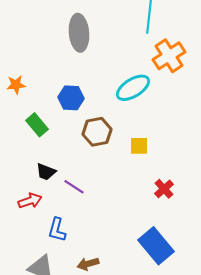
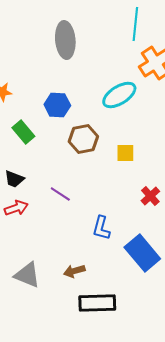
black trapezoid: (46, 172) -> (14, 179), moved
blue L-shape: (57, 230) -> (101, 228), moved

